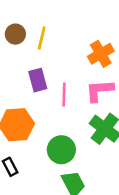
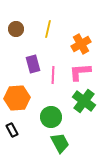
yellow line: (42, 38) -> (48, 29), moved

